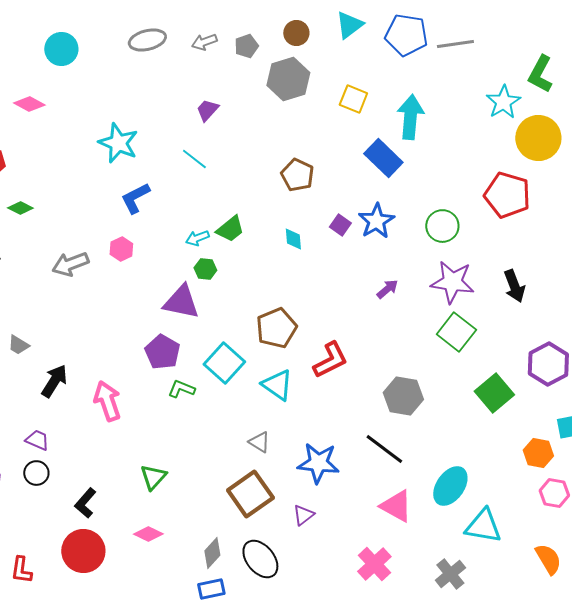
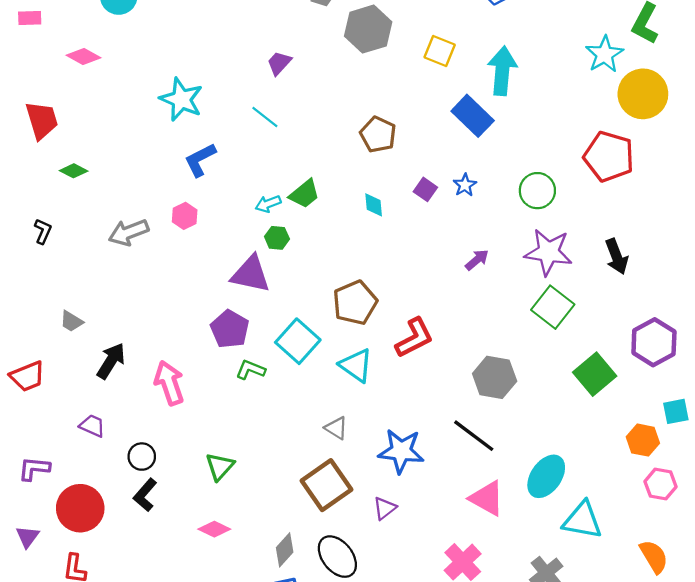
blue star: (376, 221) -> (465, 185), size x0.6
black circle: (36, 473) -> (142, 457), moved
red circle: (83, 551) -> (80, 508), moved

